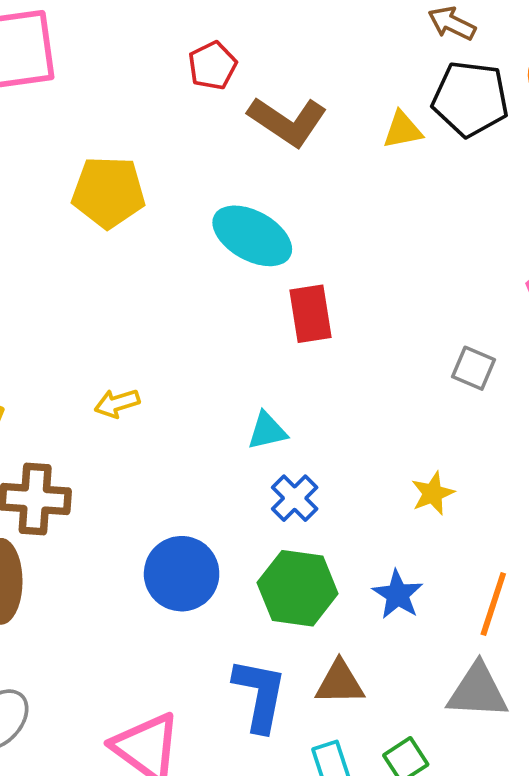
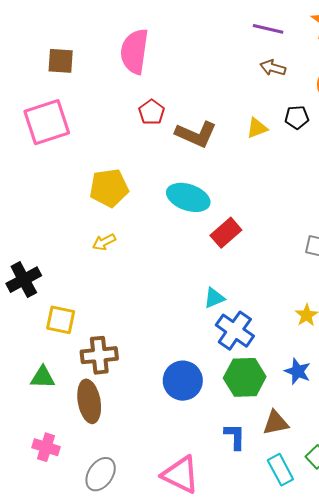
black pentagon: (470, 99) -> (297, 117), moved, size x0.6
red rectangle: (310, 314) -> (226, 233), turned 68
yellow arrow: (117, 403) -> (104, 242), moved
blue cross: (295, 498) -> (235, 331), size x1.5
blue L-shape: (260, 695) -> (235, 437), size x0.7

